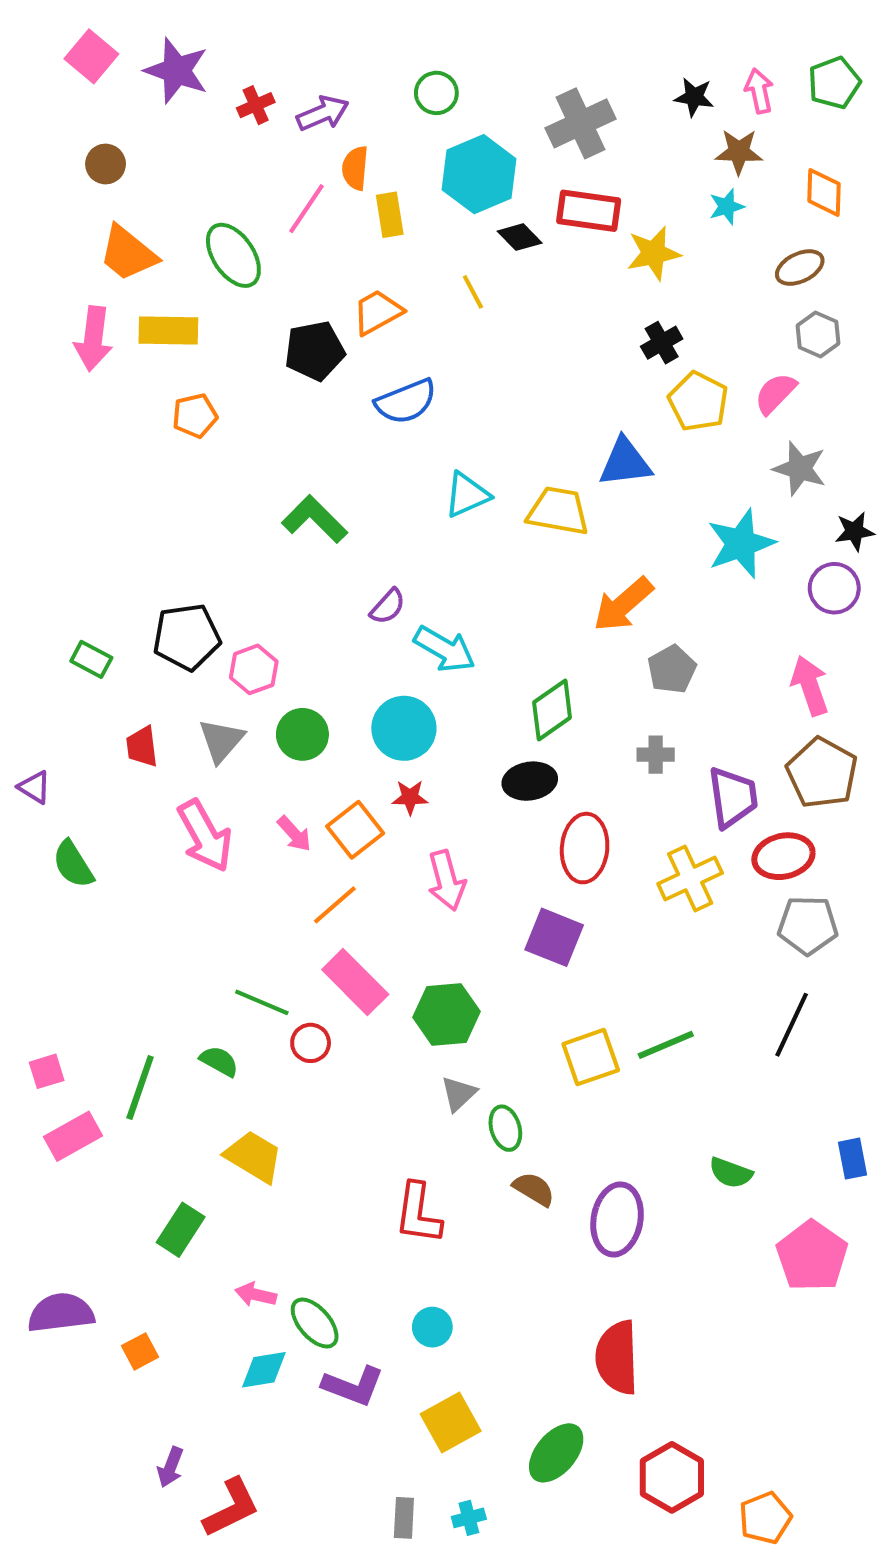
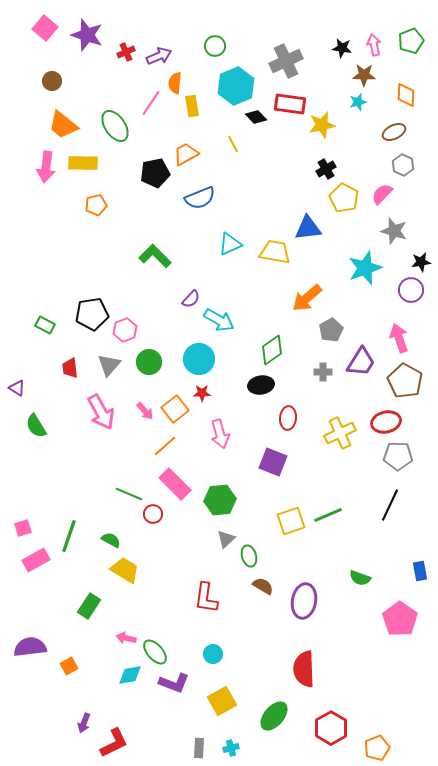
purple trapezoid: (733, 797) -> (361, 362), moved, turned 40
red ellipse: (585, 848) -> (288, 418), size x0.7
green semicircle: (219, 1061) -> (111, 540), moved

